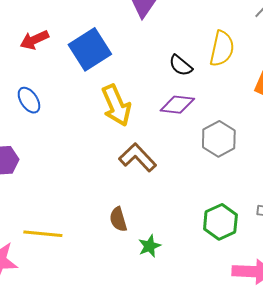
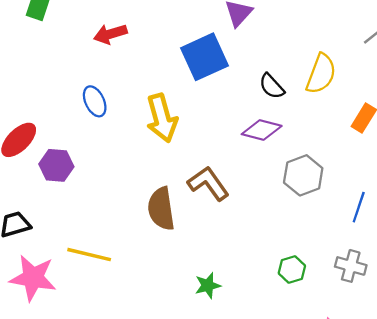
blue square: (90, 49) -> (205, 57), moved
yellow arrow: (116, 105) -> (162, 118), moved
brown semicircle: (118, 219) -> (161, 209), moved, size x1.5
green hexagon: (220, 222) -> (292, 269), size x0.7

